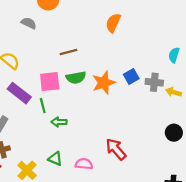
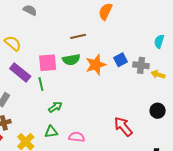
brown line: (69, 52) -> (78, 36), moved
green arrow: (59, 122) -> (55, 107), moved, turned 144
red arrow: (116, 149) -> (123, 127), moved
green triangle: (55, 159) -> (51, 132), turned -32

